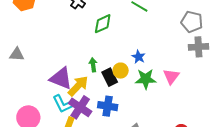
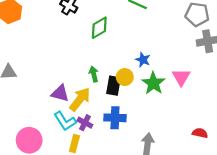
black rectangle: (110, 77) -> (113, 86), turned 42
purple triangle: (61, 78) -> (60, 93), size x0.7
green star: (146, 79) -> (153, 83), turned -30
purple cross: (80, 107) -> (85, 123), size x0.6

